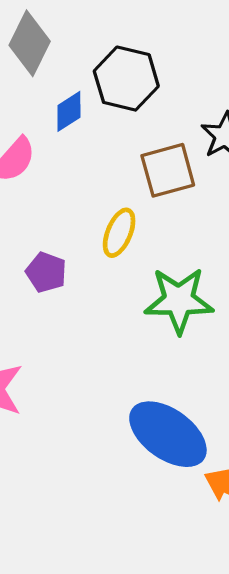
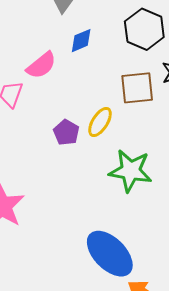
black hexagon: (126, 79) -> (144, 29), moved
purple pentagon: (46, 272) -> (66, 132), moved

